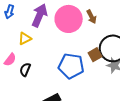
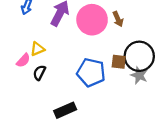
yellow triangle: (25, 39) -> (37, 49), moved
brown square: (95, 55) -> (119, 62), turned 32

